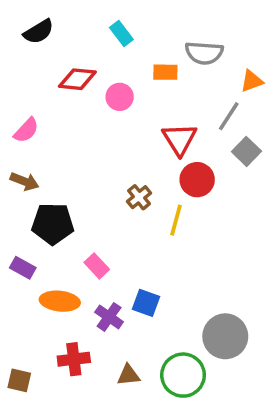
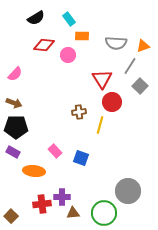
black semicircle: (39, 32) -> (36, 18), moved
gray semicircle: (204, 53) -> (116, 43), moved
orange rectangle: (165, 72) -> (82, 36), moved
brown cross: (139, 197) -> (79, 112), turned 32
black pentagon: (53, 224) -> (16, 127), moved
blue square: (146, 303) -> (81, 158), moved
purple cross: (109, 317) -> (62, 197), moved, turned -35
brown square: (19, 380) -> (11, 216), turned 32

